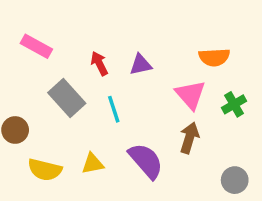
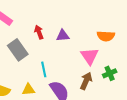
green cross: (234, 104) -> (110, 73), moved
cyan line: (114, 109) -> (44, 69), moved

